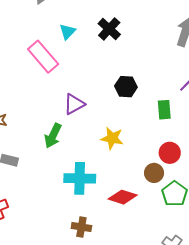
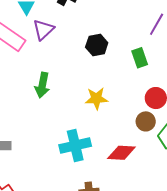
purple triangle: (74, 104) -> (43, 30), moved
green arrow: (53, 136) -> (42, 85), moved

